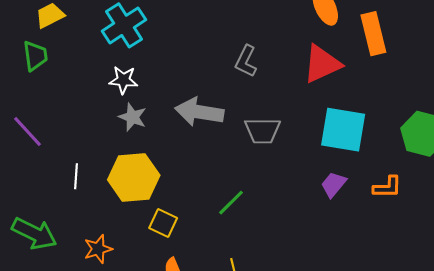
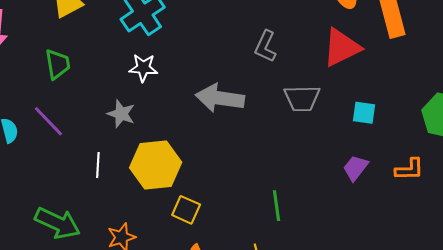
green trapezoid: (35, 56) -> (58, 64), moved
gray star: (132, 117) -> (121, 114), moved
cyan square: (343, 130) -> (364, 113), size x0.5
gray trapezoid: (263, 131) -> (302, 98), moved
green line: (231, 203) -> (276, 206), moved, turned -52

